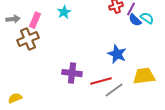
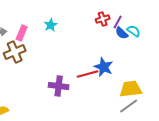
red line: (101, 81) -> (88, 74), moved
gray line: (114, 90) -> (129, 106), moved

